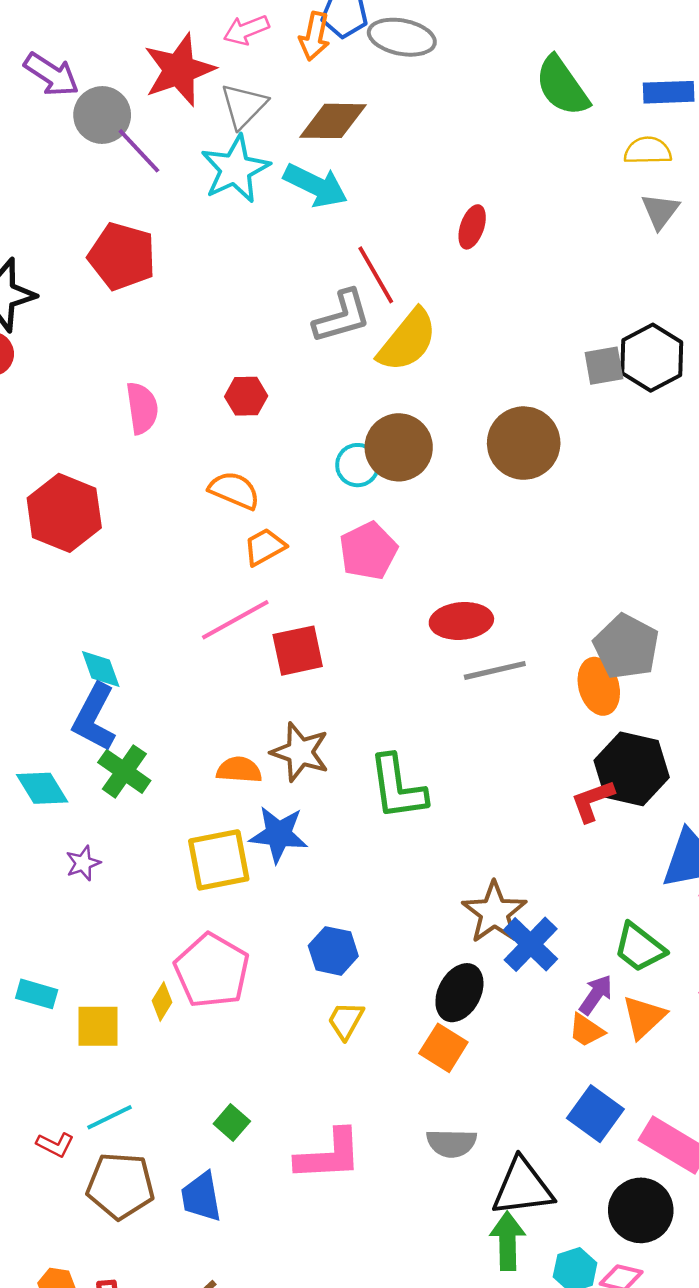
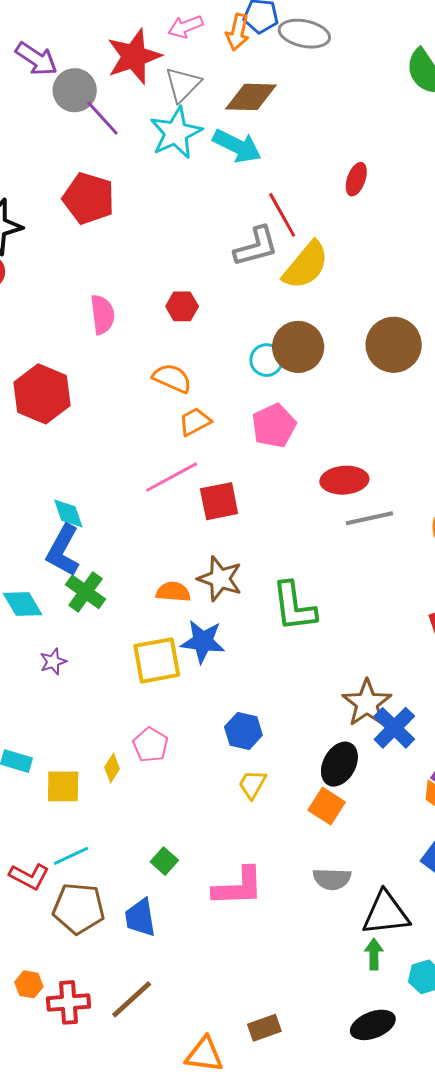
pink pentagon: (212, 971) -> (150, 745), size x0.6
red L-shape: (55, 1145) -> (29, 876), size x1.4
green arrow: (508, 1241) -> (374, 954), size x0.7

